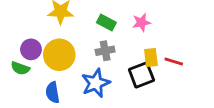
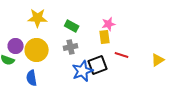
pink star: (141, 22) -> (109, 24), moved
yellow rectangle: (151, 57) -> (105, 37), moved
blue star: (96, 83) -> (83, 71), moved

